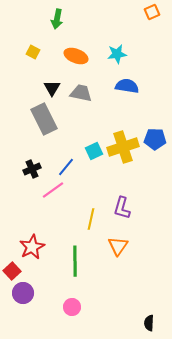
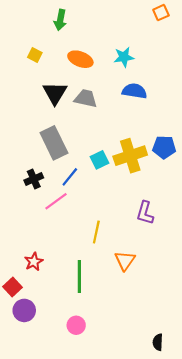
black triangle: (52, 88) -> (55, 93), size x1.4
gray rectangle: (44, 119) -> (54, 143), moved
purple L-shape: (122, 208) -> (145, 213), moved
red star: (32, 247) -> (34, 262), size x0.7

